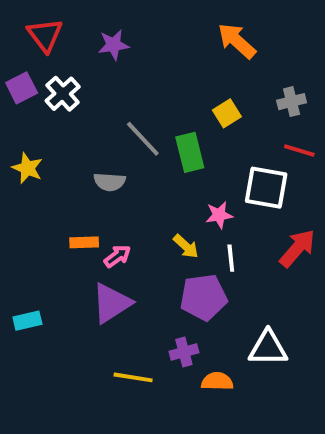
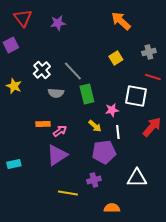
white cross: (63, 94) -> (42, 70), moved
green rectangle: (190, 152) -> (87, 94), moved
orange semicircle: (217, 381) -> (112, 208), moved

